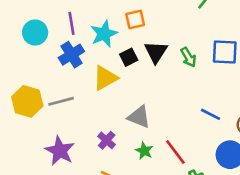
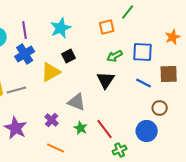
orange square: (135, 20) -> (107, 27), moved
cyan star: (104, 34) -> (61, 28), moved
black triangle: (156, 52) -> (106, 80), moved
green arrow: (188, 57) -> (115, 56), turned 91
blue line: (211, 114) -> (144, 83), moved

